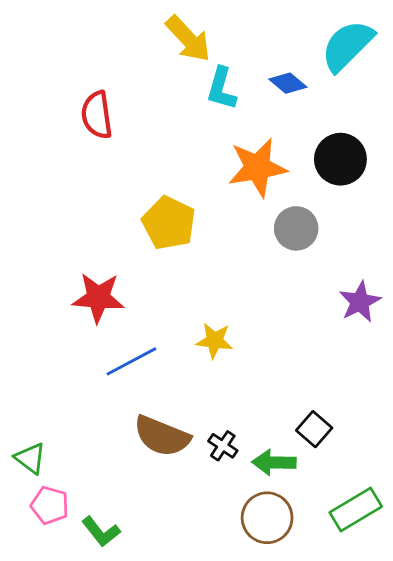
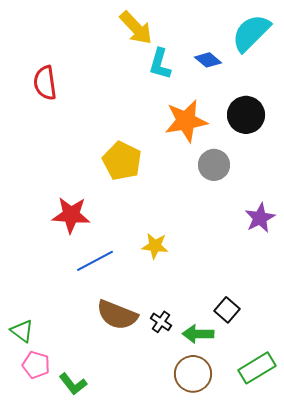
red semicircle: (97, 115) -> (45, 83), moved

